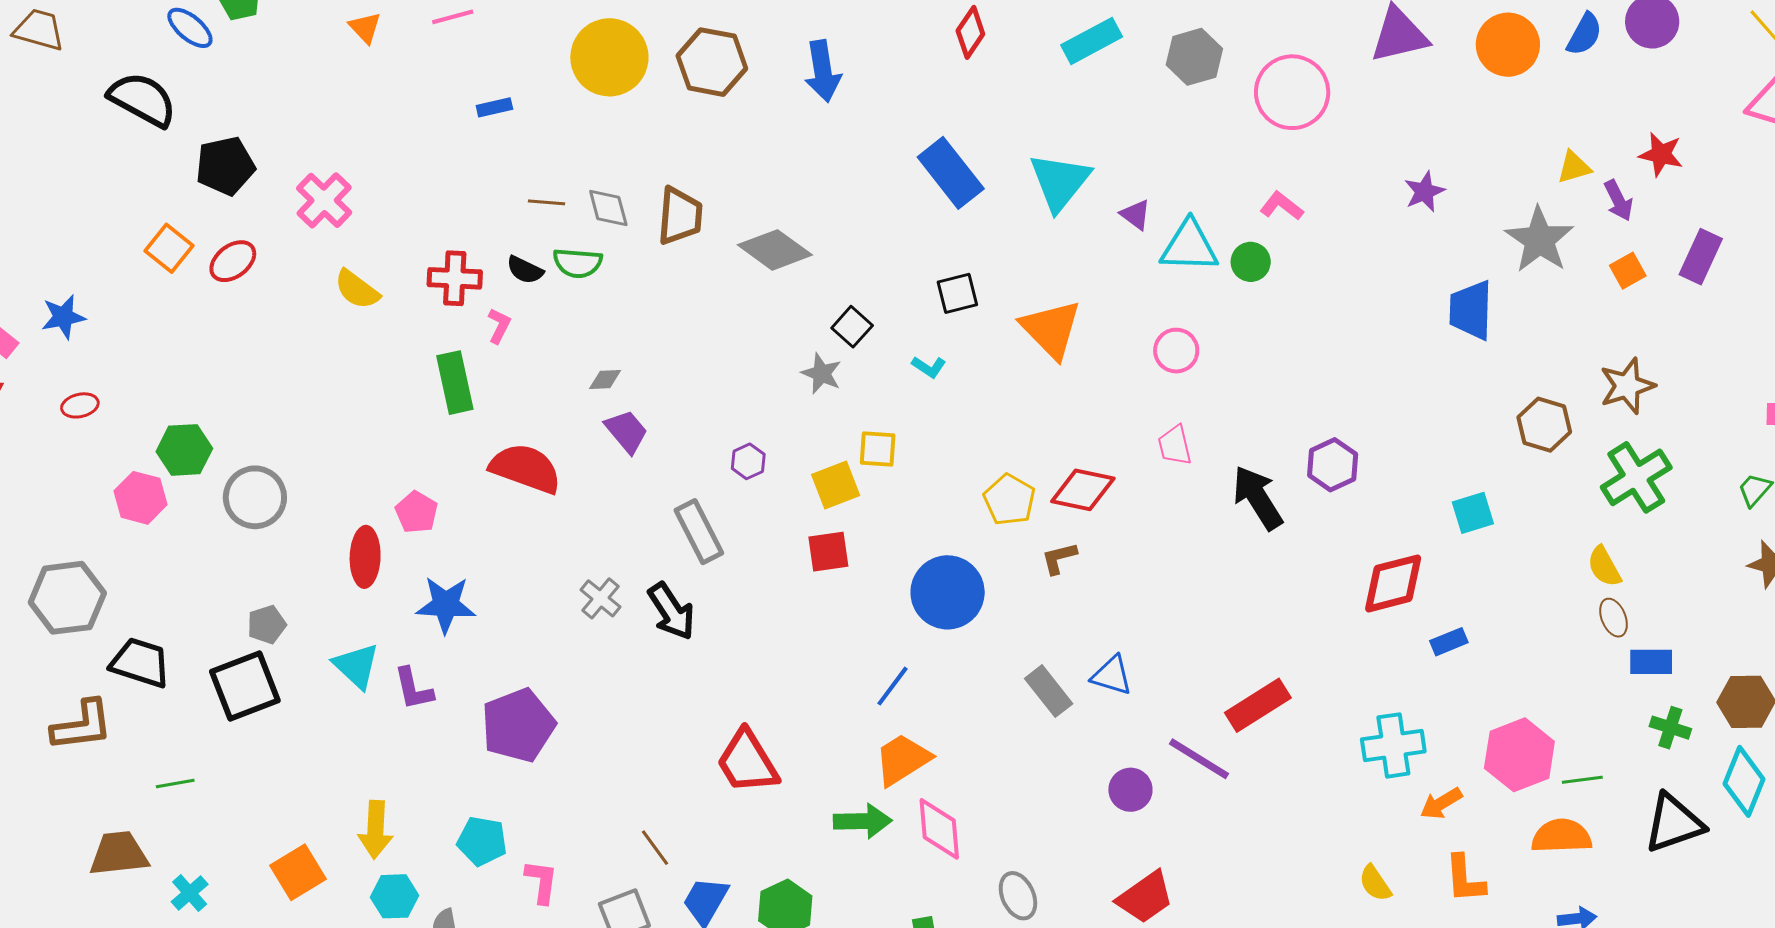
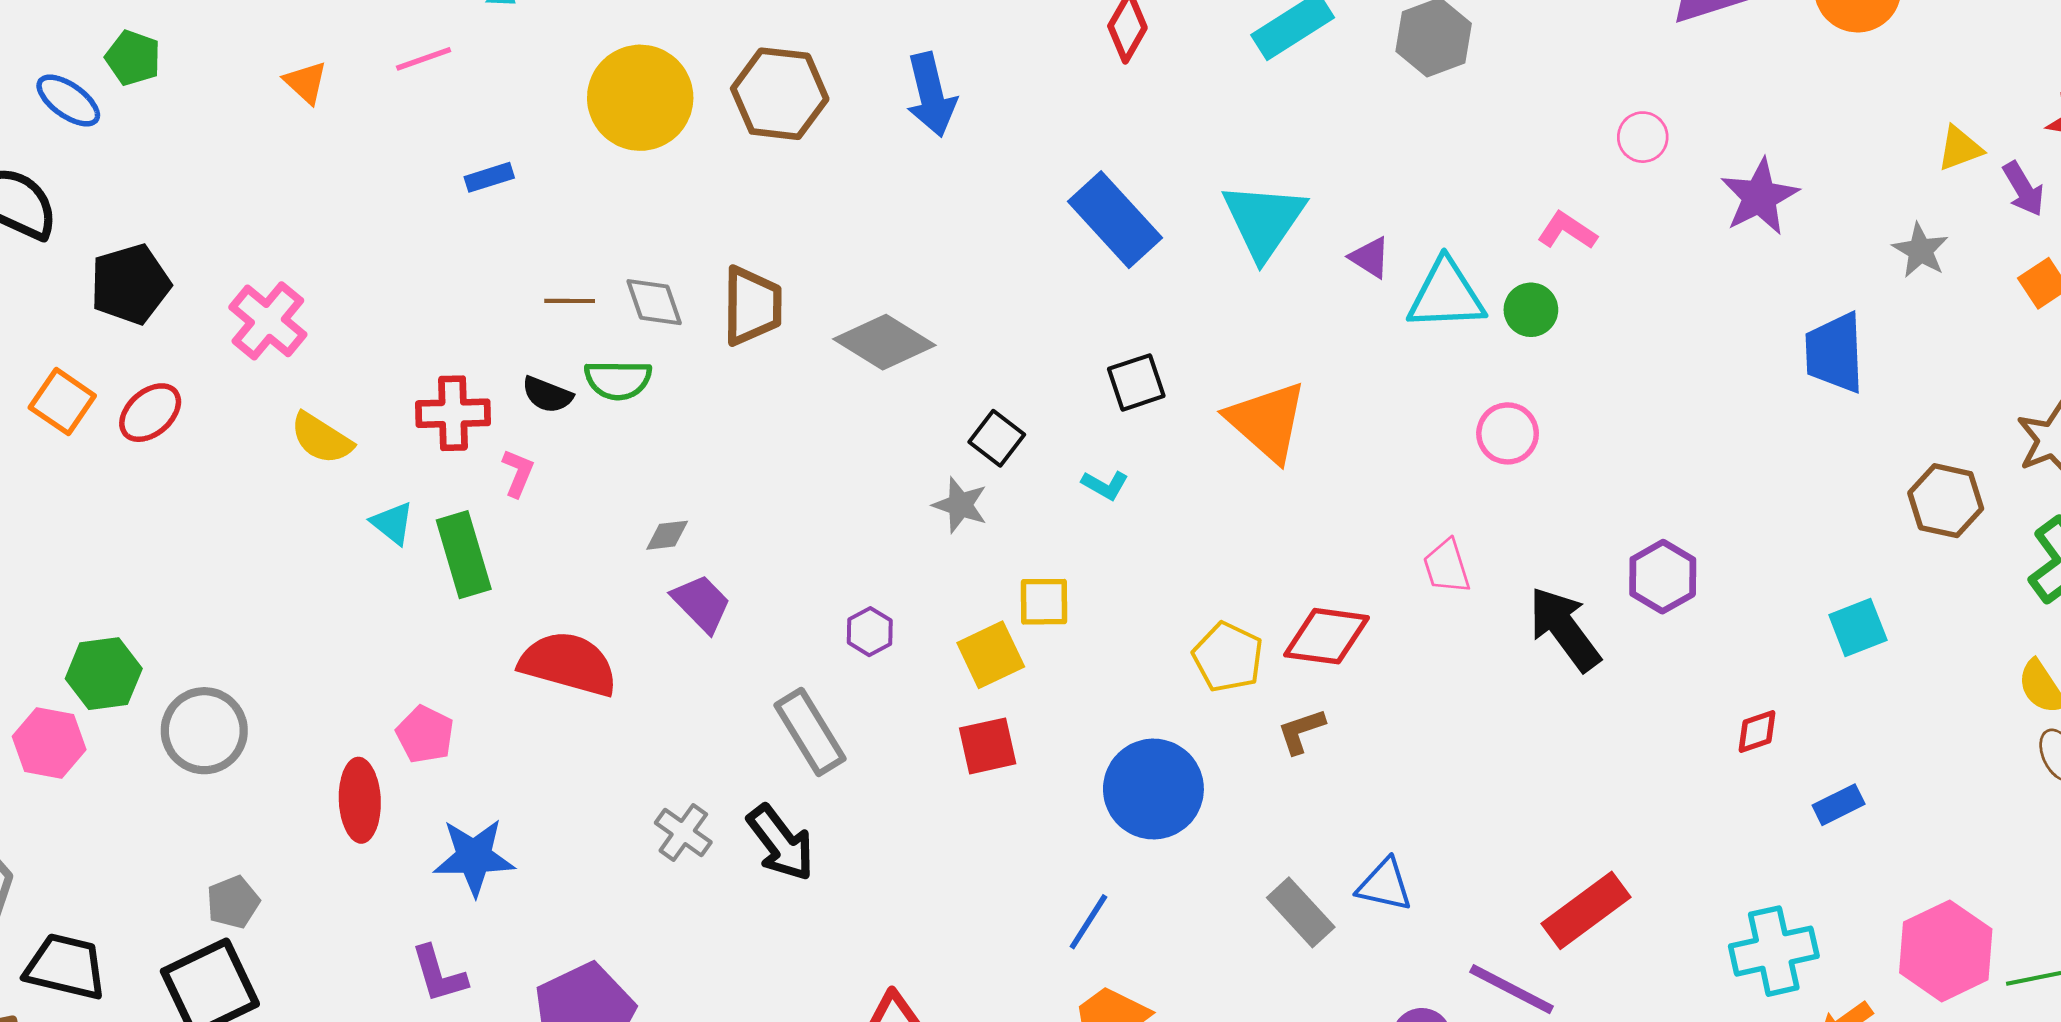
pink circle: (1292, 92) -> (1643, 137), moved, size x0.5
purple star: (1424, 192) -> (1759, 197), size x1.4
gray star: (1539, 240) -> (1920, 250), size x0.6
pink circle: (1176, 351) -> (1508, 433), moved
red diamond: (1393, 583) -> (1757, 731), size x0.5
cyan triangle: (356, 666) -> (393, 523), moved, size x0.7

